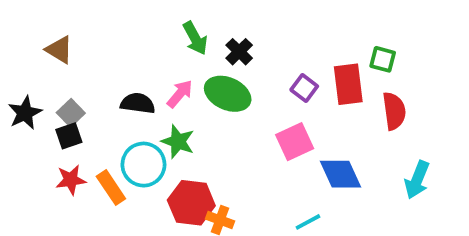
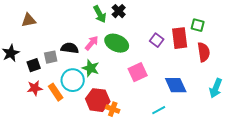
brown triangle: (59, 50) -> (29, 20), turned -42
black cross: (239, 52) -> (119, 11), moved
gray square: (71, 113) -> (51, 57), moved, turned 32
pink square: (295, 142) -> (138, 72), moved

